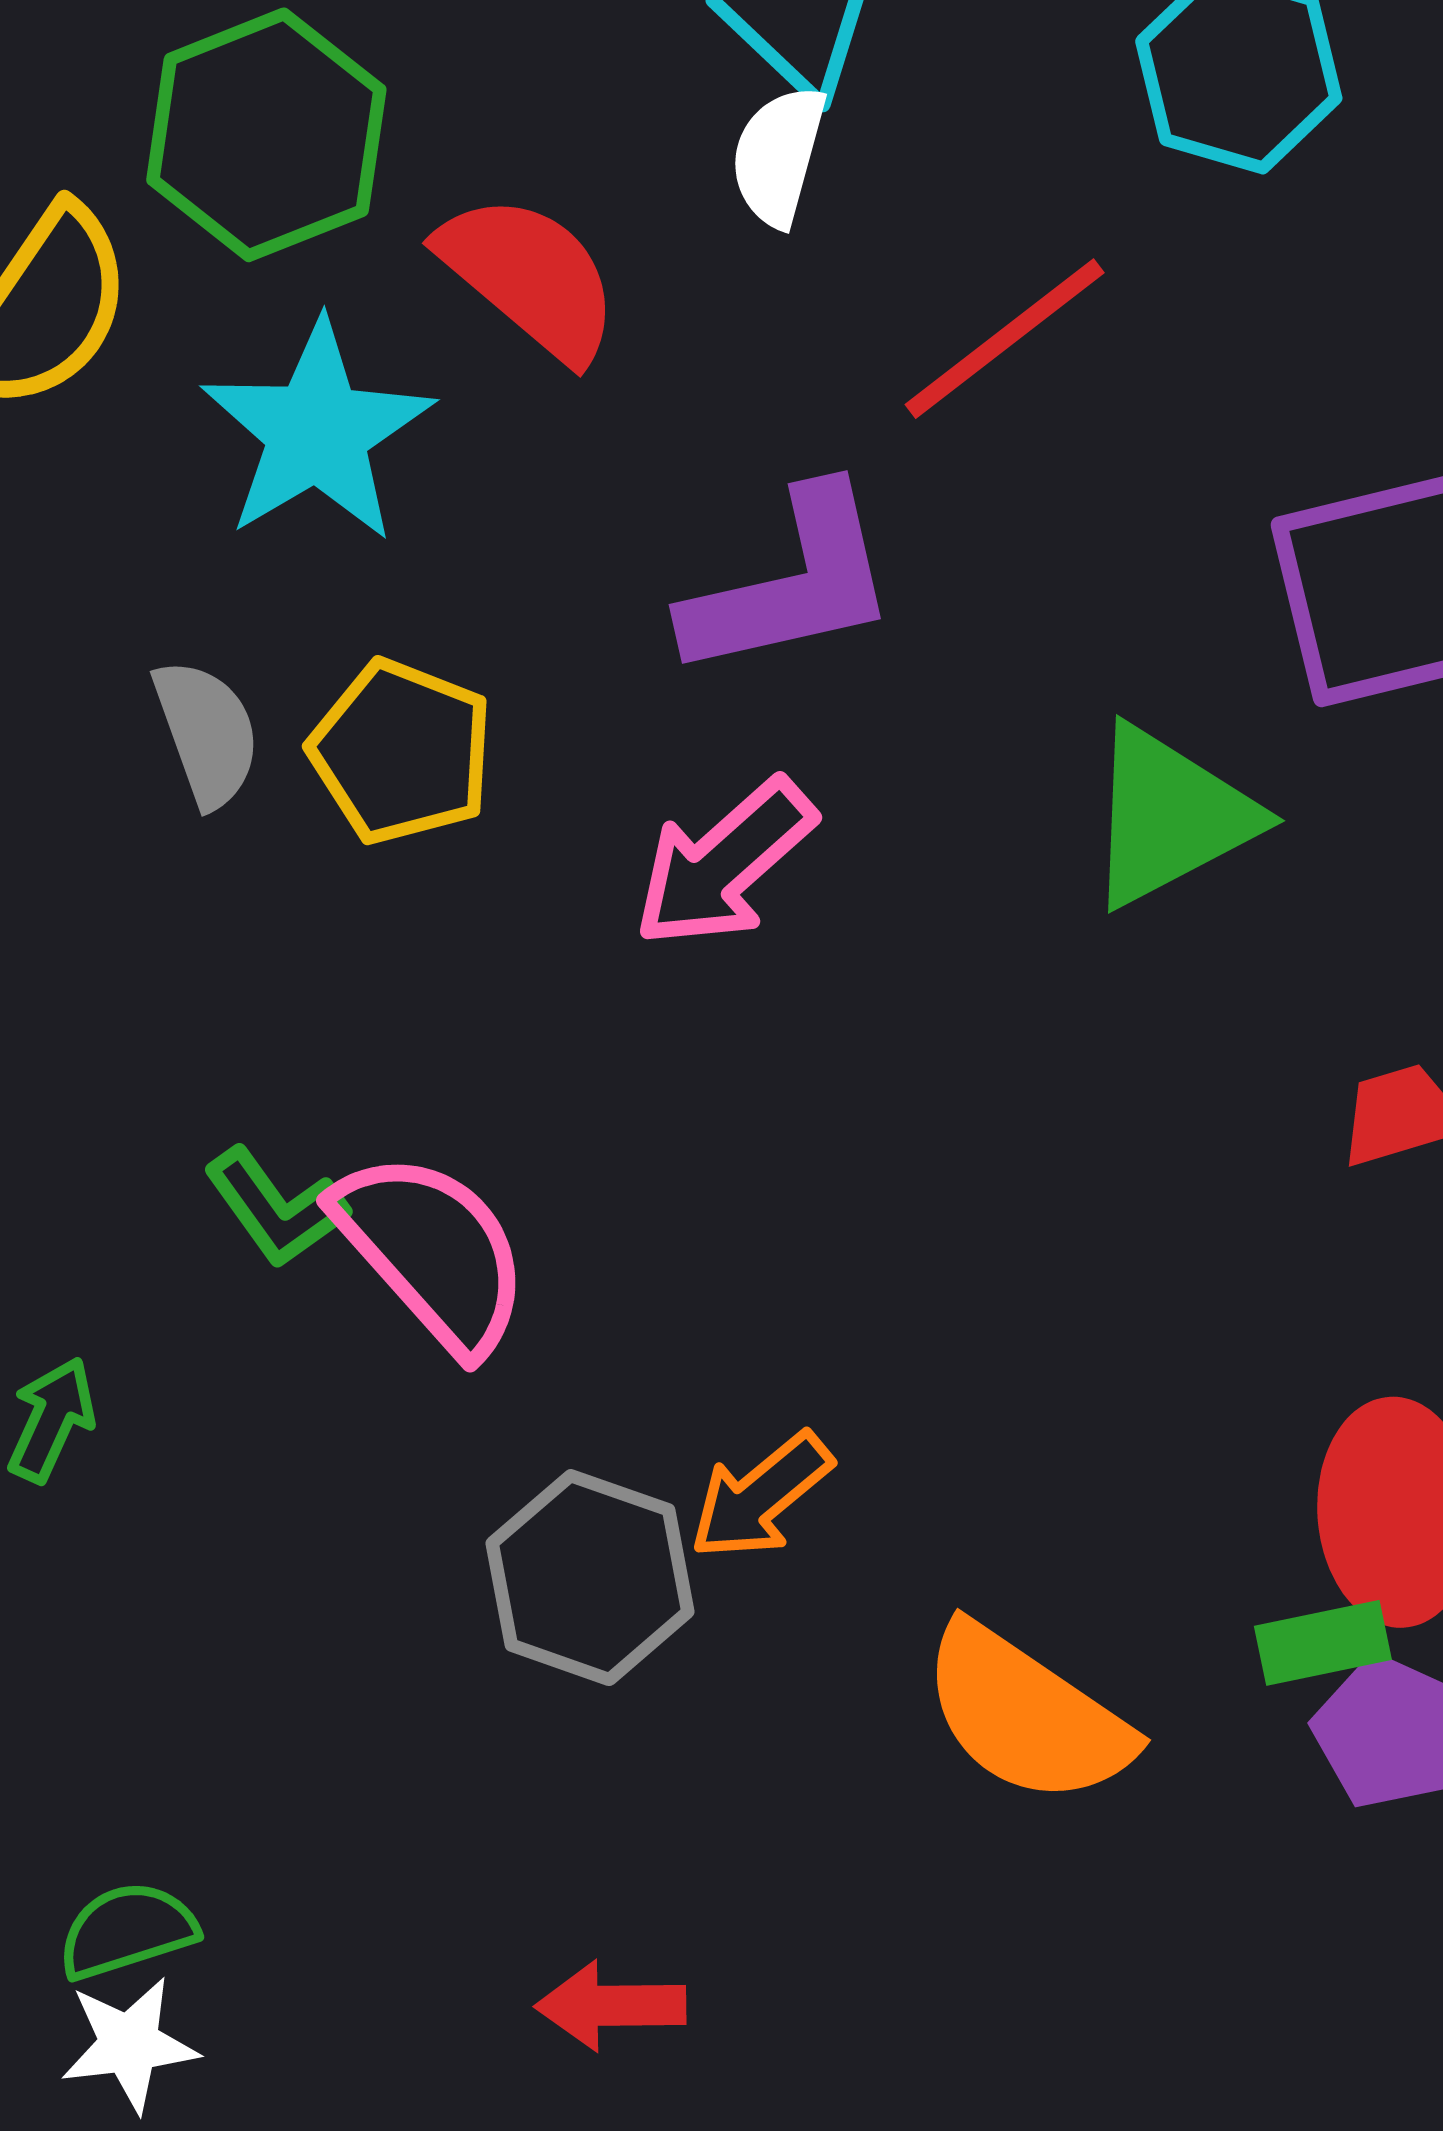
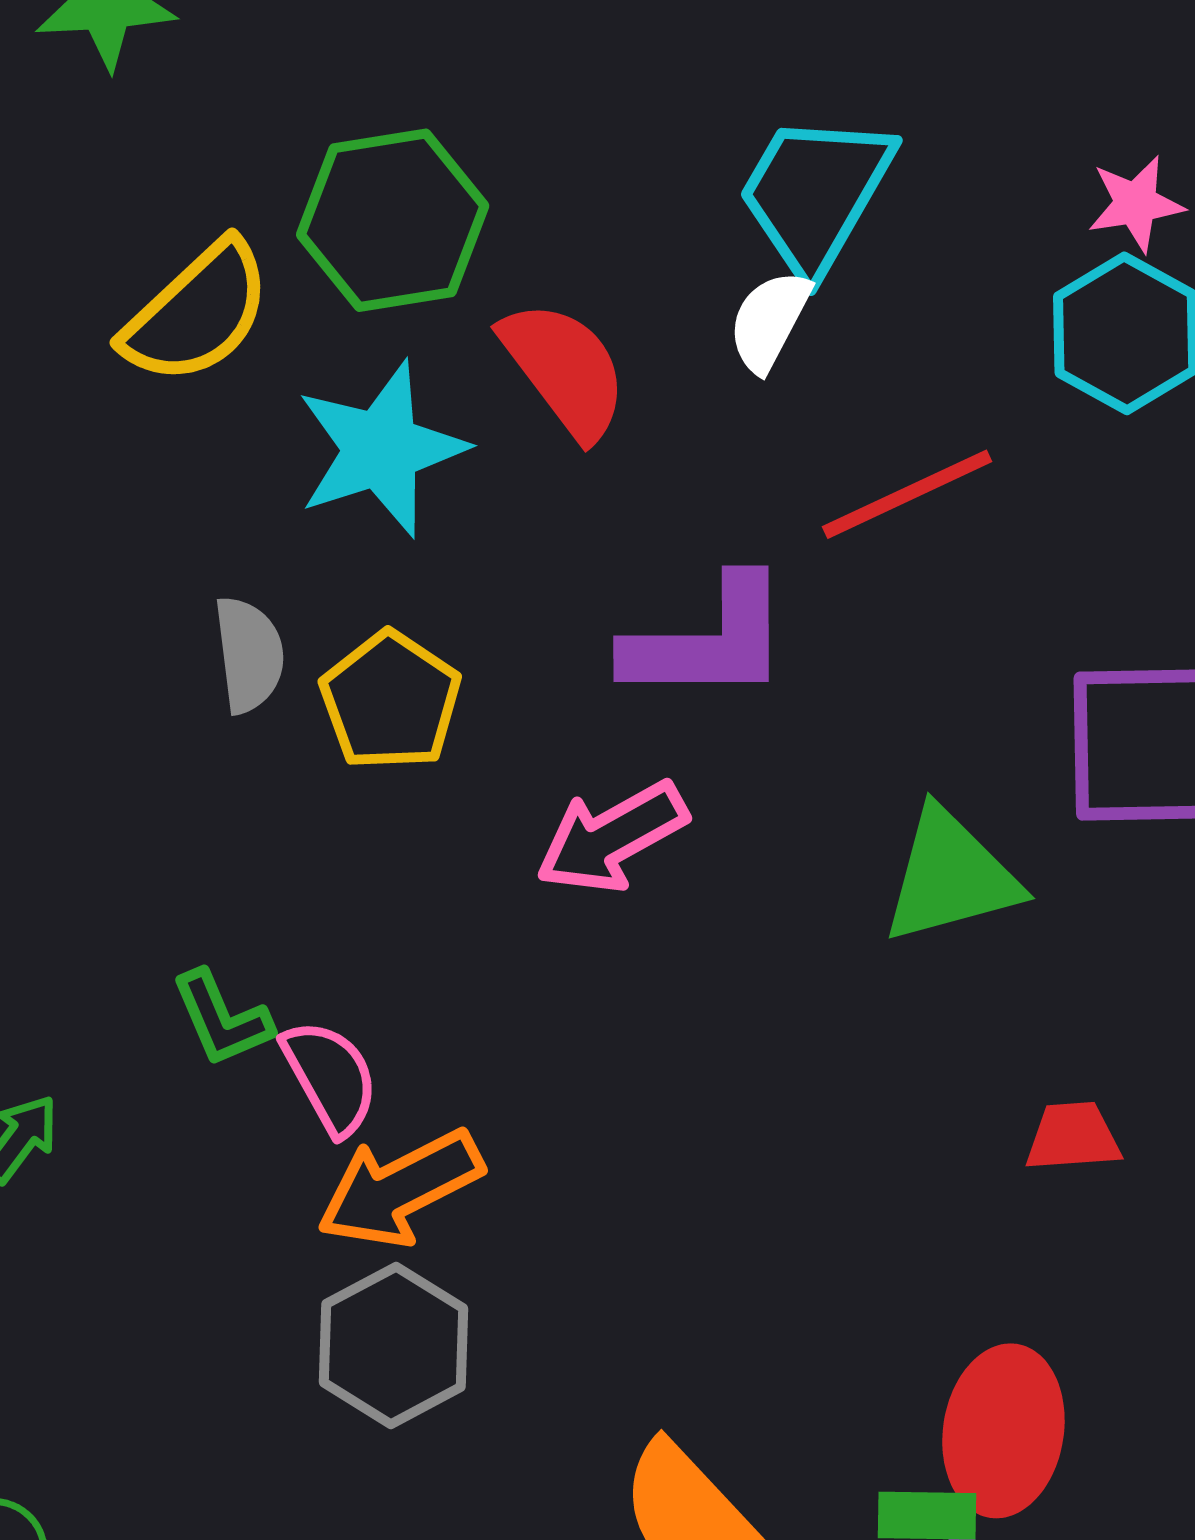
pink semicircle: (432, 1252) -> (330, 1077), size x0.7
orange arrow: (761, 1496) -> (400, 1188), moved, size x1.4

